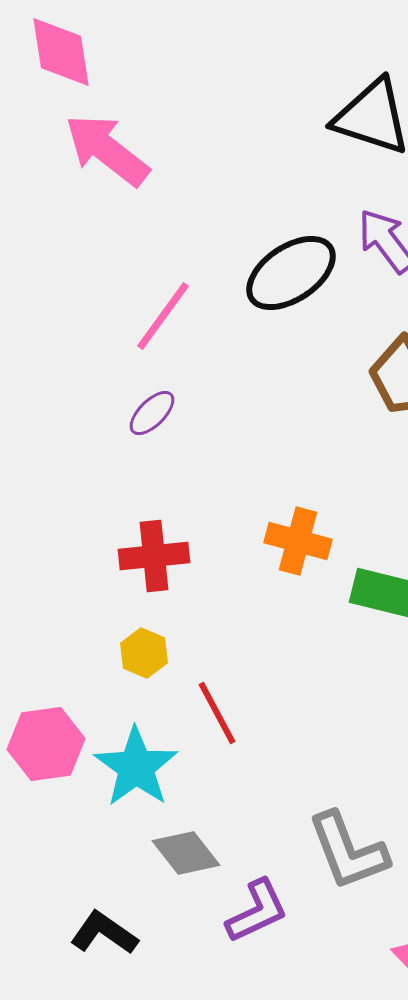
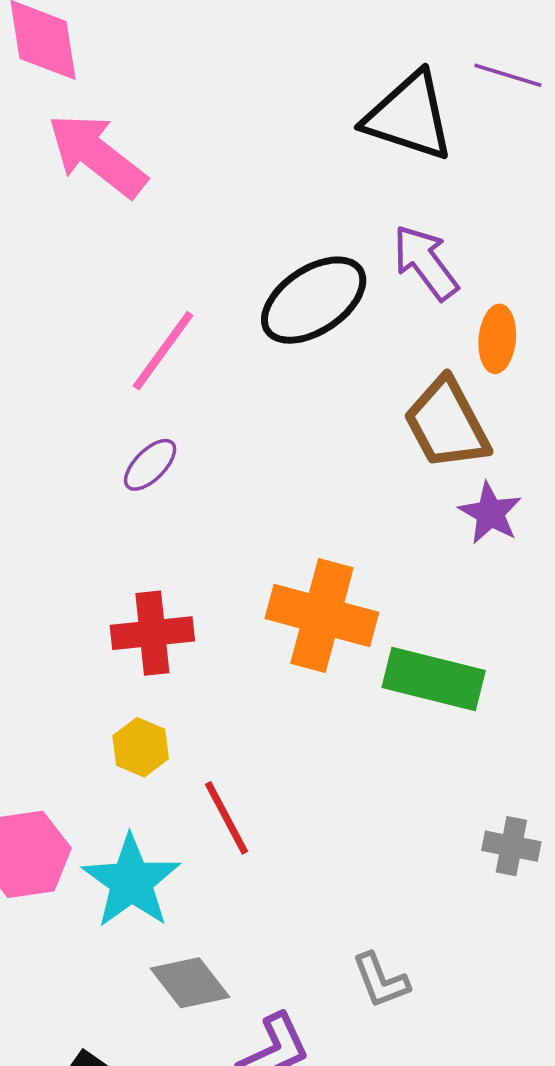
orange cross: (298, 541) -> (322, 615), size x1.4
gray L-shape: (348, 851) -> (381, 980), size x0.6

